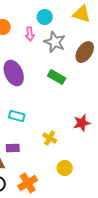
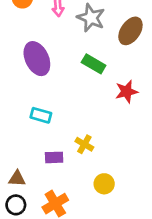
red star: (82, 123) -> (127, 92), moved
purple rectangle: (13, 148) -> (54, 157), moved

